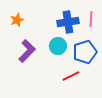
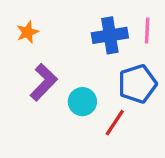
cyan circle: (58, 46) -> (82, 102), moved
red line: (71, 76) -> (115, 123), turned -30

